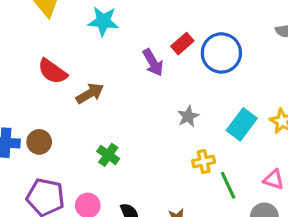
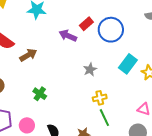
purple arrow: (153, 62) -> (68, 36), turned 144
cyan rectangle: (242, 124) -> (128, 64), moved
green line: (228, 185) -> (104, 118), moved

